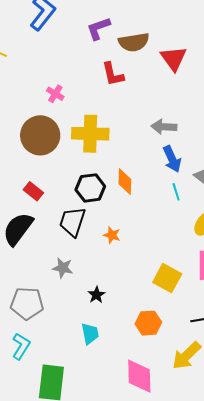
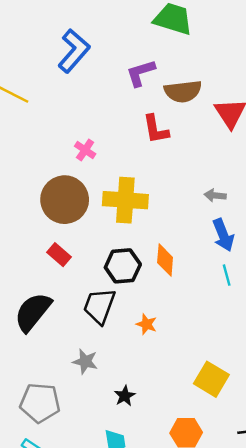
gray arrow: (164, 127) -> (215, 195), size x0.7
red rectangle: (33, 191) -> (59, 255), moved

